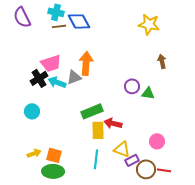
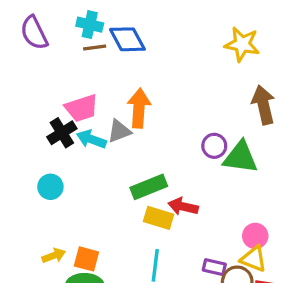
brown arrow: (162, 61) -> (263, 105), size x1.6
green triangle: (148, 93) -> (240, 157), size x1.6
yellow rectangle: (98, 130) -> (159, 218), turned -72
yellow triangle: (122, 149) -> (254, 259), moved
purple rectangle: (132, 160) -> (214, 267), turned 40

